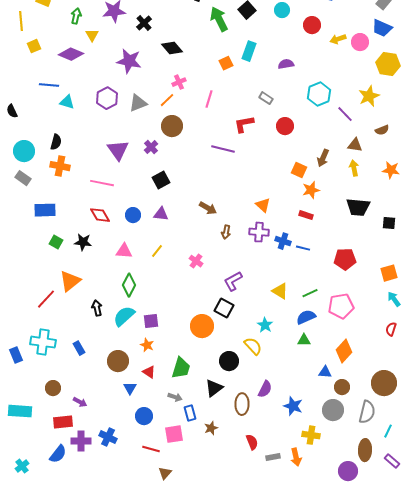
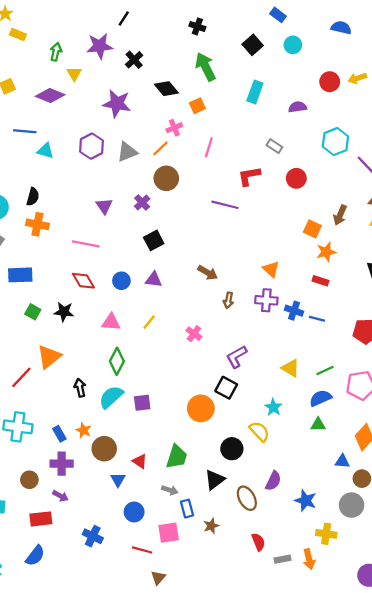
green arrow: (219, 19) -> (205, 67), moved
red circle: (312, 25) -> (330, 82), moved
orange square: (226, 63) -> (197, 106), moved
purple triangle: (118, 150) -> (104, 206), size x0.7
orange star: (147, 345) -> (83, 430), moved
brown ellipse: (242, 404) -> (247, 498), turned -30
purple cross: (81, 441) -> (62, 464), moved

